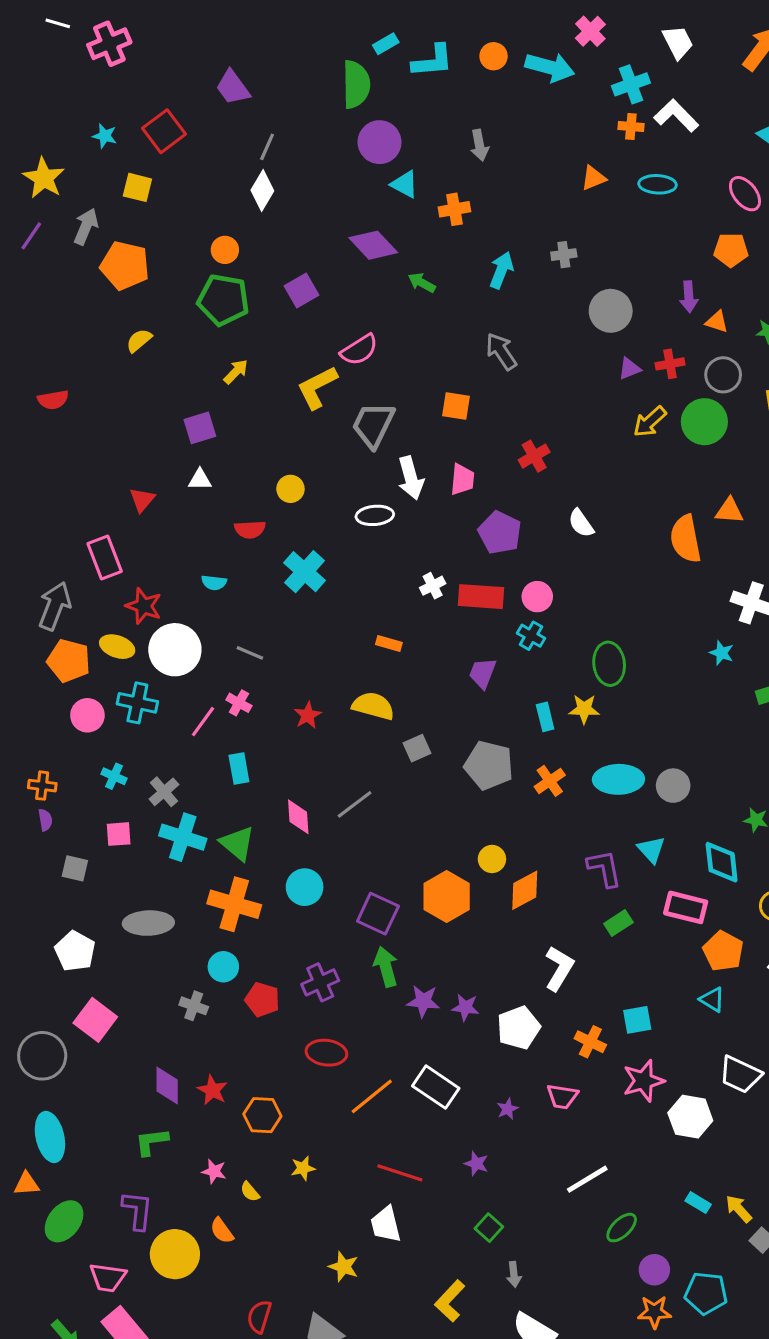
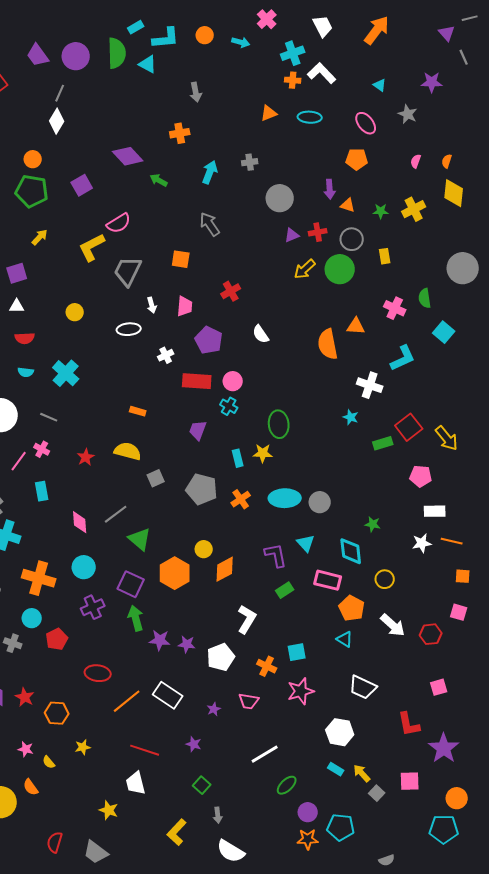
cyan arrow: (550, 67) -> (241, 42), size x0.6
purple circle: (380, 142) -> (76, 56), moved
cyan triangle: (405, 184) -> (148, 64), moved
white arrow: (411, 478) -> (152, 305), size x0.6
red semicircle: (250, 529) -> (25, 338), moved
cyan cross: (305, 572) -> (66, 373), moved
white cross: (433, 586) -> (166, 355), moved
green triangle: (237, 843) -> (140, 539), moved
purple cross: (320, 982) -> (93, 607), moved
red pentagon: (262, 1000) -> (57, 639), turned 30
white hexagon: (690, 1117) -> (340, 732), moved

